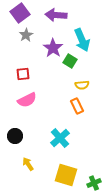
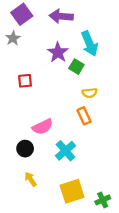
gray star: (26, 35) -> (13, 38), moved
pink semicircle: (27, 100) -> (43, 127), moved
black circle: (15, 136) -> (25, 149), moved
yellow square: (66, 175) -> (72, 191), turned -35

